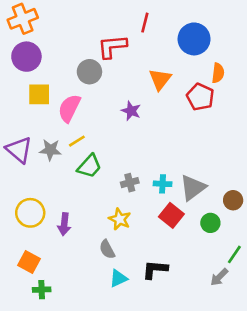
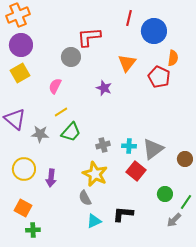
red line: (145, 23) -> (129, 18), moved
yellow square: (39, 94) -> (20, 73), moved, turned -30
pink semicircle: (69, 108) -> (55, 86), size x0.7
gray star: (50, 150) -> (40, 134), moved
yellow star: (120, 219) -> (95, 174), size x1.4
green circle: (210, 223) -> (165, 194), moved

